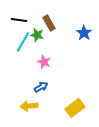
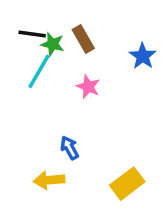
green star: (37, 35) -> (53, 44), moved
pink star: (44, 62) -> (88, 87), moved
blue arrow: (41, 87) -> (70, 148), turned -88

